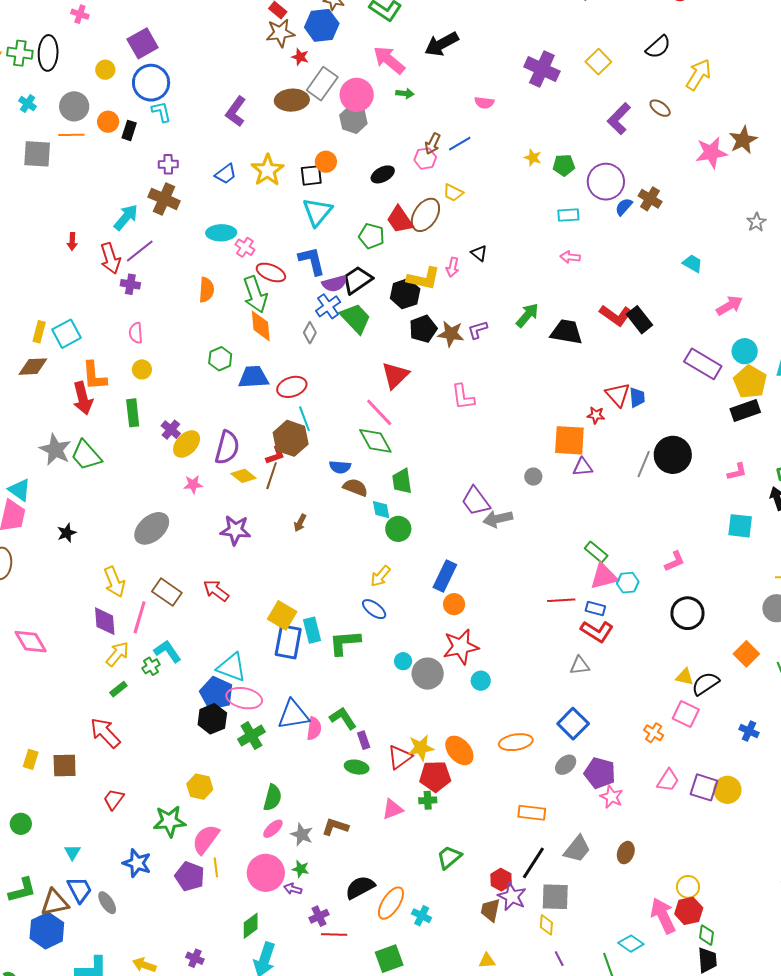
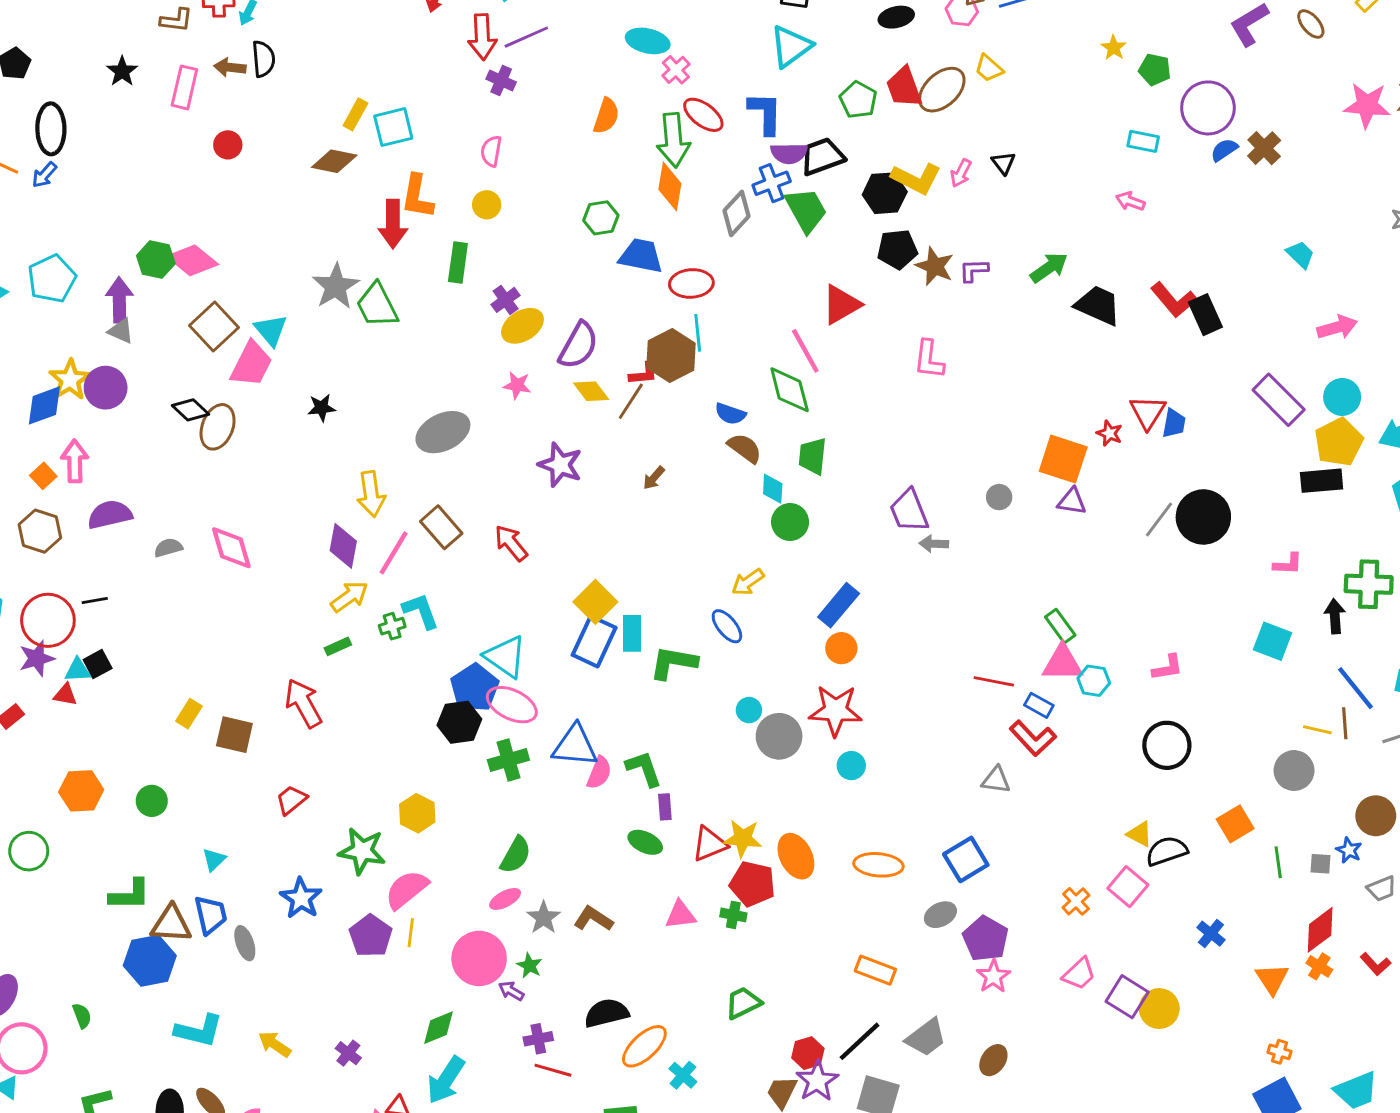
gray diamond: (310, 333) -> (736, 213), size x1.4
gray arrow: (498, 519) -> (934, 544), size x0.7

